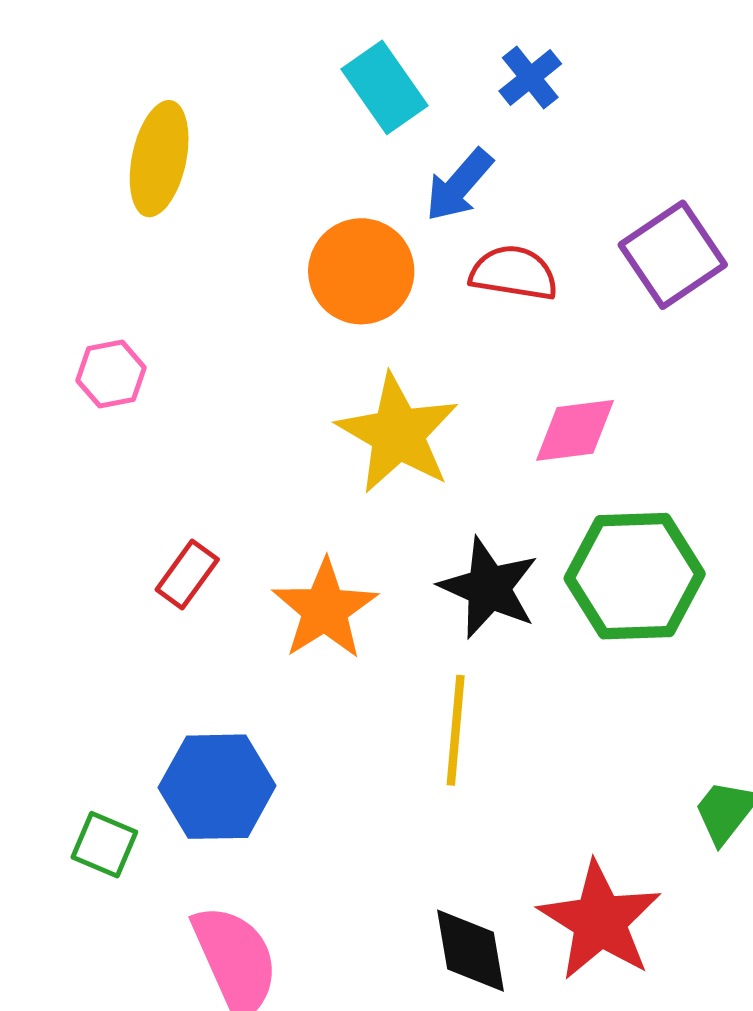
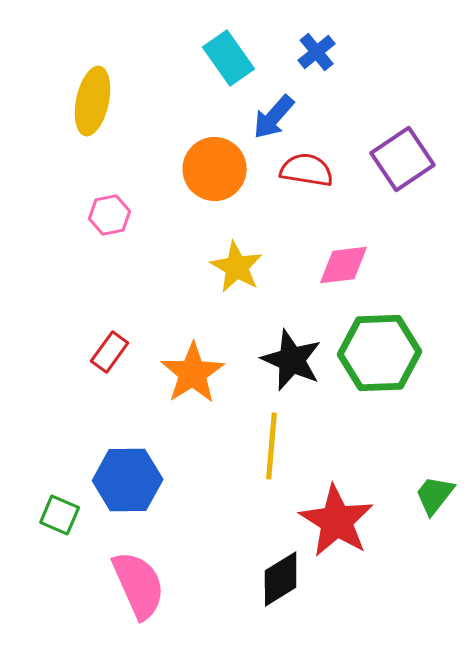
pink hexagon: (111, 374) -> (110, 215), moved
yellow star: (398, 434) -> (237, 267), size x0.7
red star: (600, 921) -> (337, 521), moved
black diamond: (471, 951) -> (281, 579), turned 68

